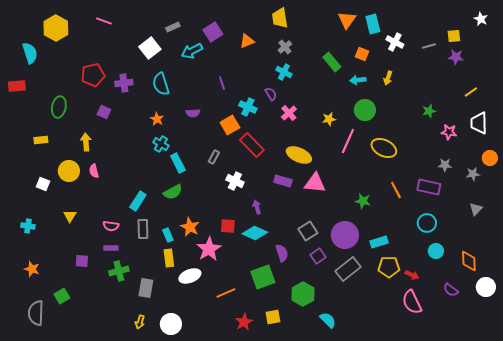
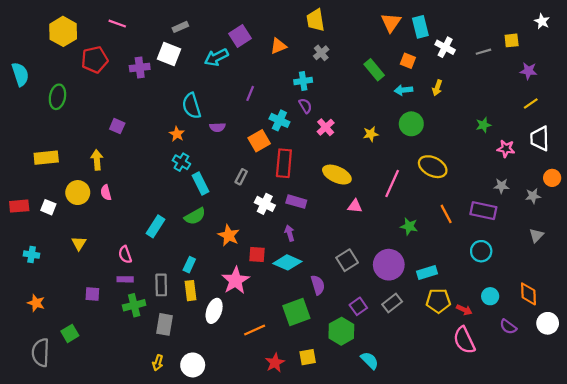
gray rectangle: (173, 27) -> (180, 27), moved
white square: (150, 48) -> (169, 54), turned -30
cyan semicircle: (30, 53) -> (20, 74), moved
purple star: (456, 57) -> (528, 71), moved
cyan cross: (284, 72) -> (303, 81), moved, turned -35
red pentagon: (93, 75) -> (95, 60), moved
purple cross: (124, 83) -> (140, 67), moved
purple line: (222, 83) -> (250, 93), turned 40
cyan semicircle: (161, 84) -> (192, 106), moved
red rectangle: (17, 86) -> (19, 206), moved
green ellipse: (59, 107) -> (57, 97), moved
yellow rectangle: (41, 140) -> (46, 158), size x1.5
pink line: (348, 141) -> (392, 184), moved
red rectangle: (252, 145) -> (284, 163), turned 50
purple rectangle: (283, 181) -> (296, 202), moved
pink triangle: (315, 183) -> (355, 206), size x0.6
pink semicircle: (111, 226) -> (125, 255), turned 63
orange star: (190, 227) -> (229, 235), moved
gray rectangle: (143, 229) -> (161, 285), moved
cyan rectangle: (168, 235) -> (189, 265), turned 48
cyan circle: (436, 251) -> (490, 296), moved
purple square: (318, 256) -> (358, 306), moved
gray rectangle: (348, 269) -> (392, 303), size x0.7
white ellipse: (190, 276) -> (214, 311), turned -50

